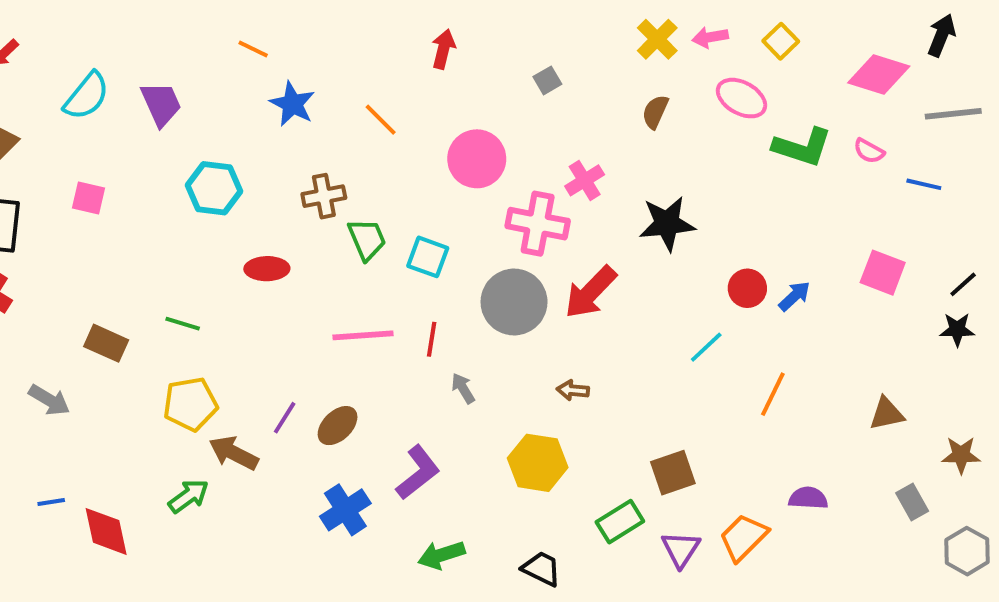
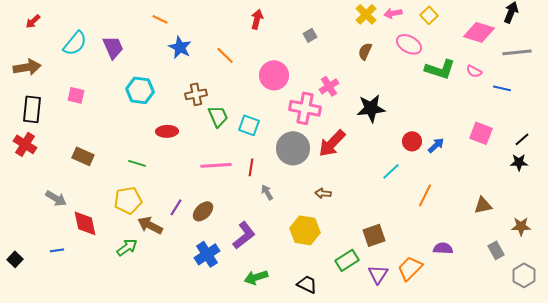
green line: (183, 324) -> (137, 163), moved
brown rectangle: (106, 343) -> (83, 156), moved
red diamond: (106, 531) -> (85, 223), moved

